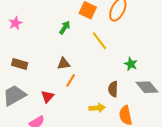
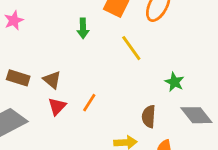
green arrow: (65, 28) -> (83, 28), turned 144
brown triangle: (64, 64) -> (52, 80), moved, turned 48
red triangle: (47, 97) -> (57, 106), moved

